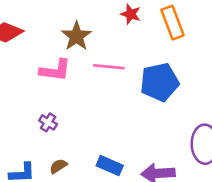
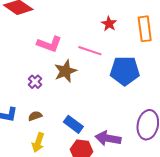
red star: (131, 14) -> (109, 24), moved
brown star: (76, 36) -> (65, 71), moved

